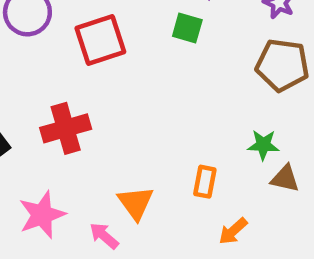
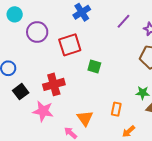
green square: (187, 28) -> (94, 67), moved
pink star: (42, 215) -> (43, 111), moved, turned 30

